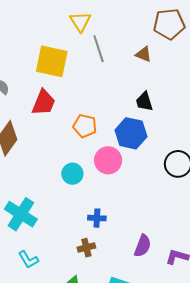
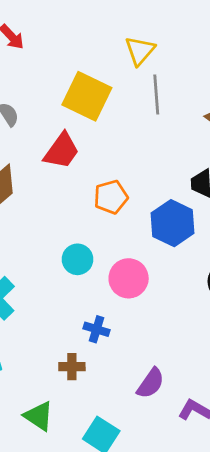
orange pentagon: (85, 126) -> (111, 197), turned 30
pink circle: (108, 160) -> (129, 278), moved

